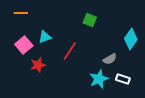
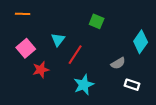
cyan triangle: (45, 37) -> (58, 40), moved, turned -32
cyan star: (99, 79) -> (84, 85), moved

